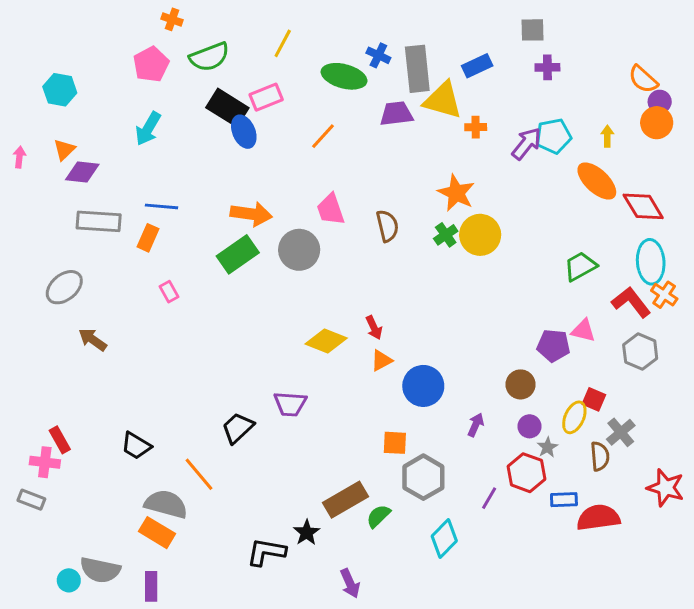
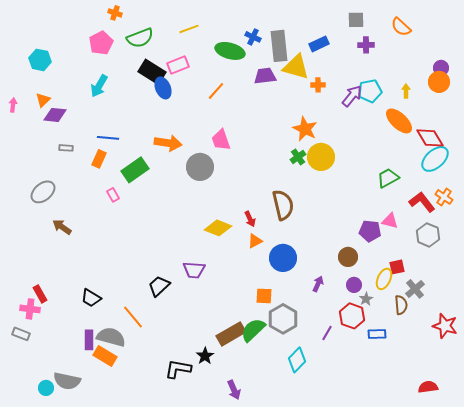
yellow line: (283, 43) -> (189, 29), turned 42
orange semicircle: (643, 79) -> (401, 27), moved
gray rectangle: (99, 221) -> (66, 148), size x0.5
brown semicircle: (387, 226) -> (283, 205), moved, size x1.4
green rectangle: (238, 254) -> (135, 170), moved
cyan ellipse: (651, 262) -> (435, 159), moved, turned 52
red square: (594, 399) -> (397, 267), turned -35
green semicircle: (378, 516) -> (253, 330), moved, size x1.5
red semicircle: (598, 518) -> (428, 387), moved, size x0.7
purple rectangle: (151, 586) -> (89, 340), moved

